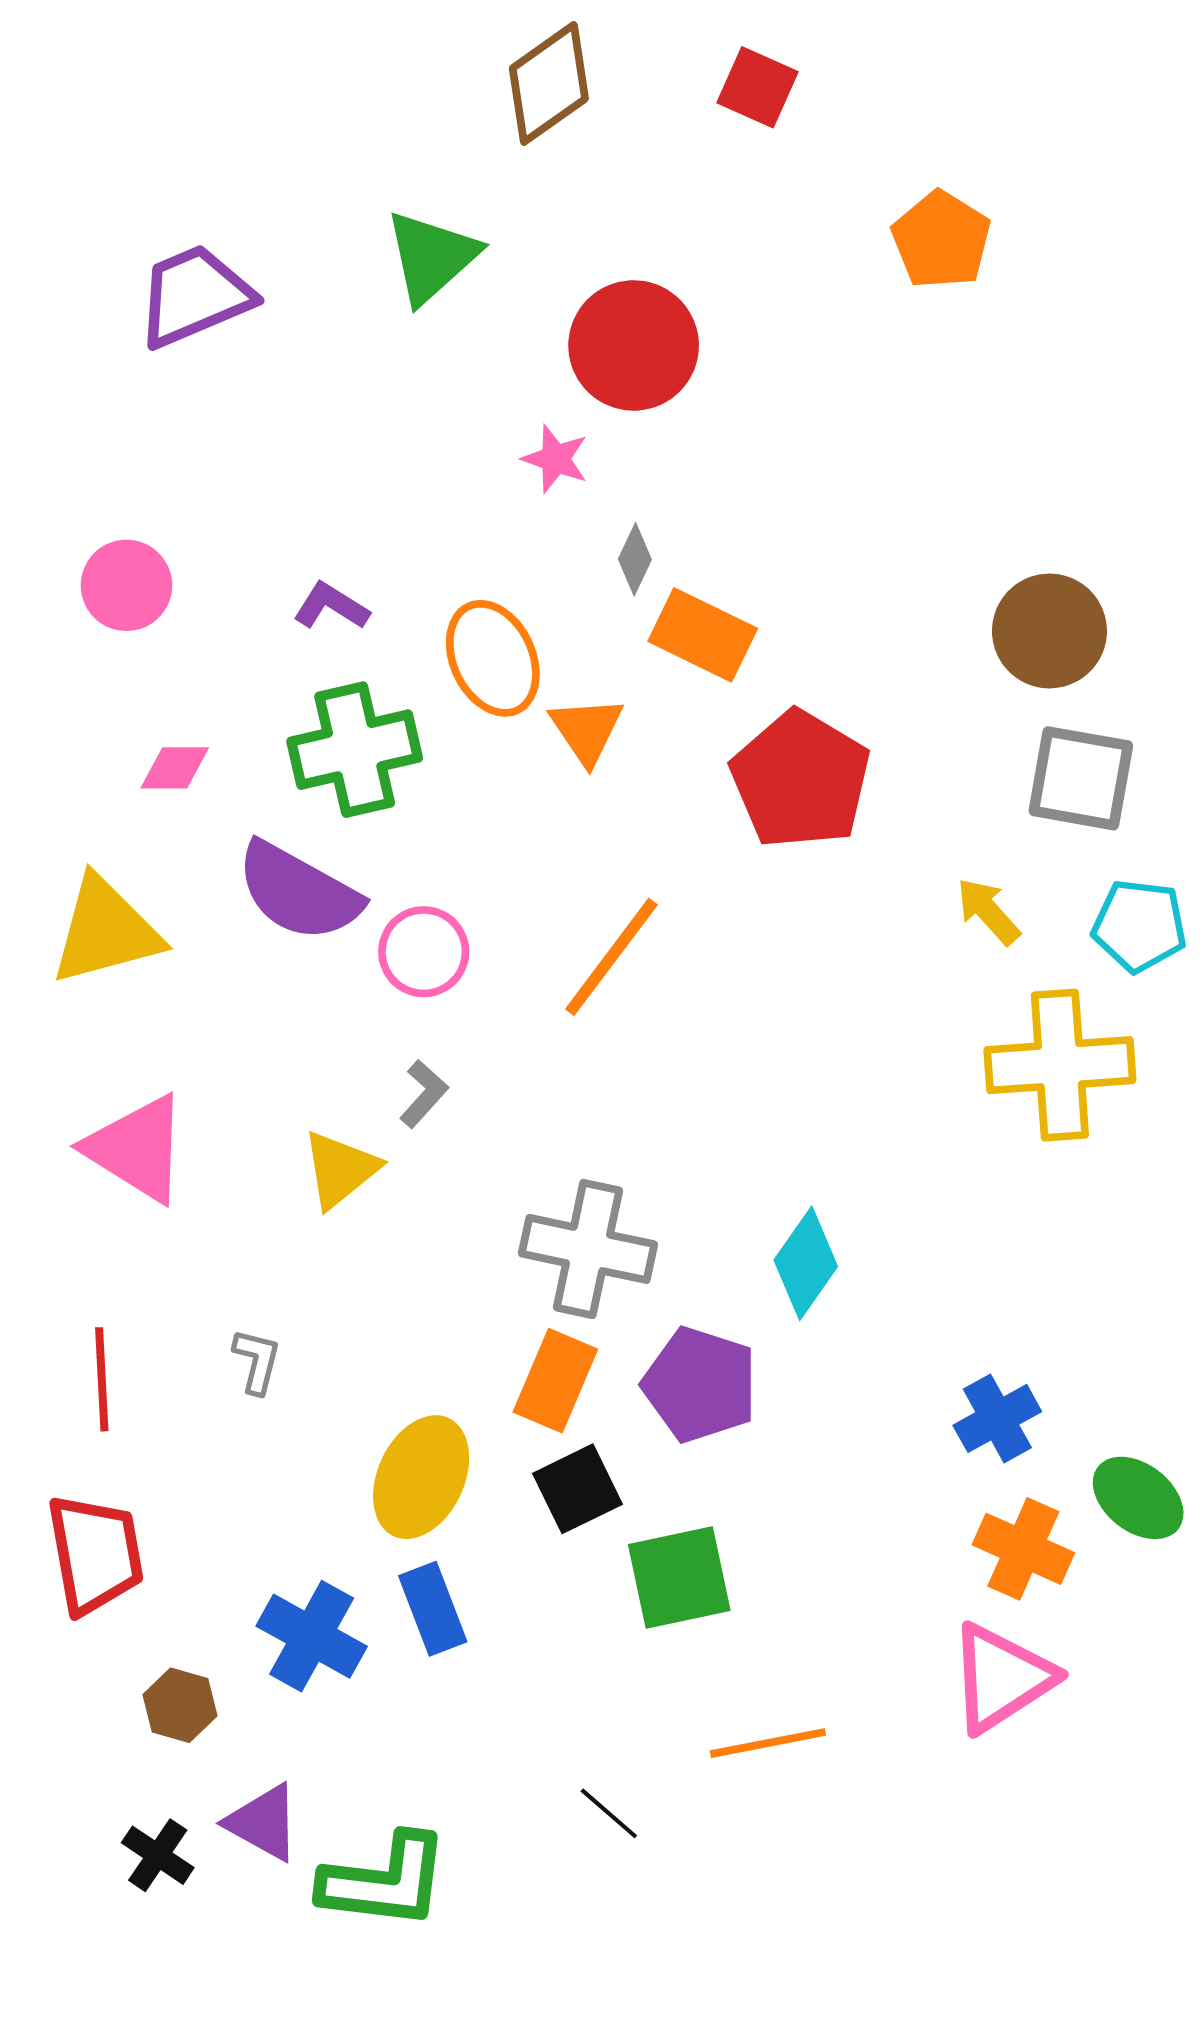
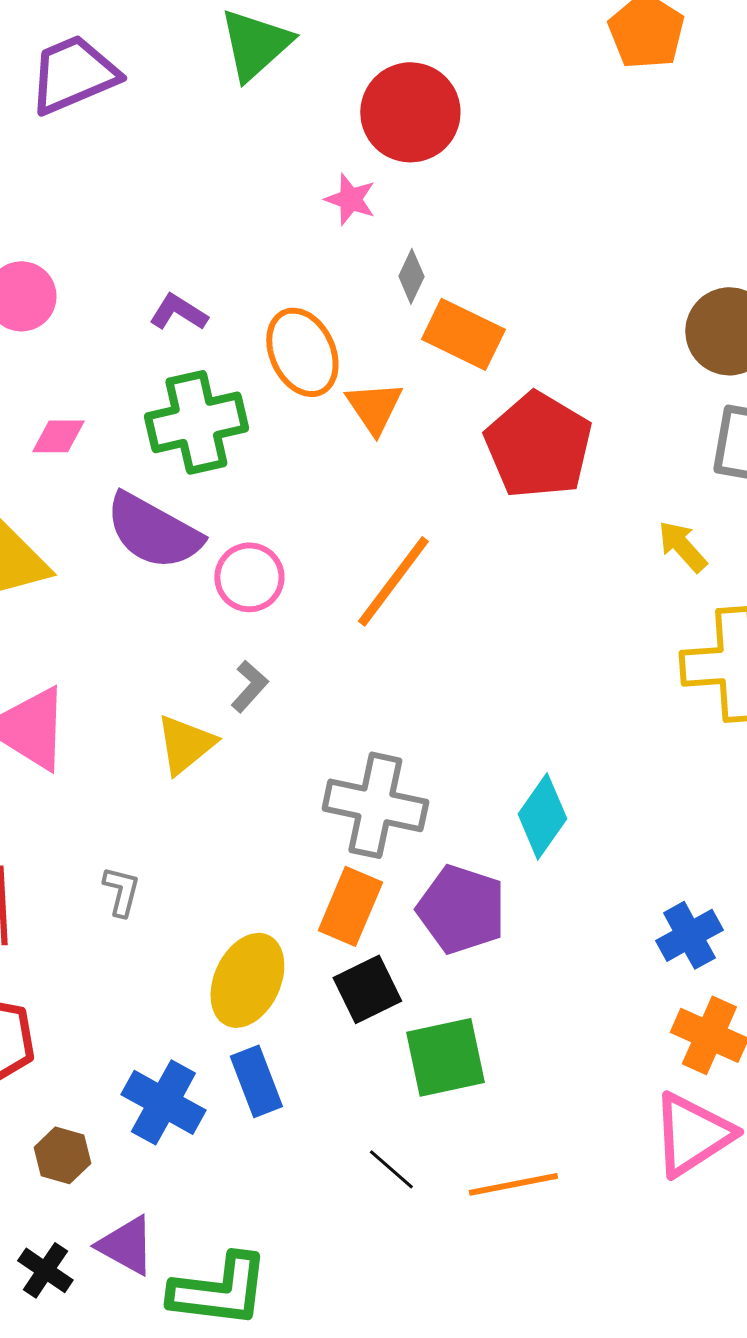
black line: (609, 1813) -> (391, 1169), moved

